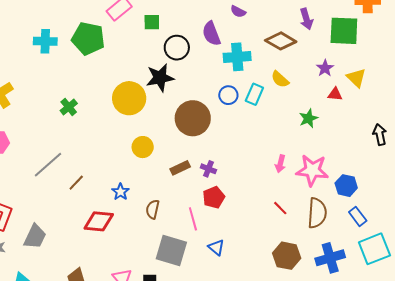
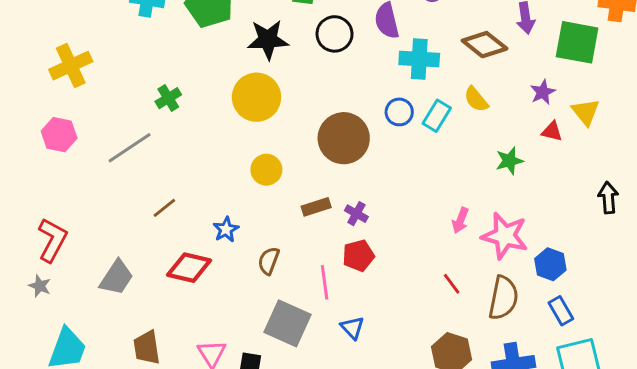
black star: (160, 78) -> (268, 40), moved
gray line: (48, 165) -> (130, 148), moved
gray trapezoid: (35, 237) -> (117, 278), moved

